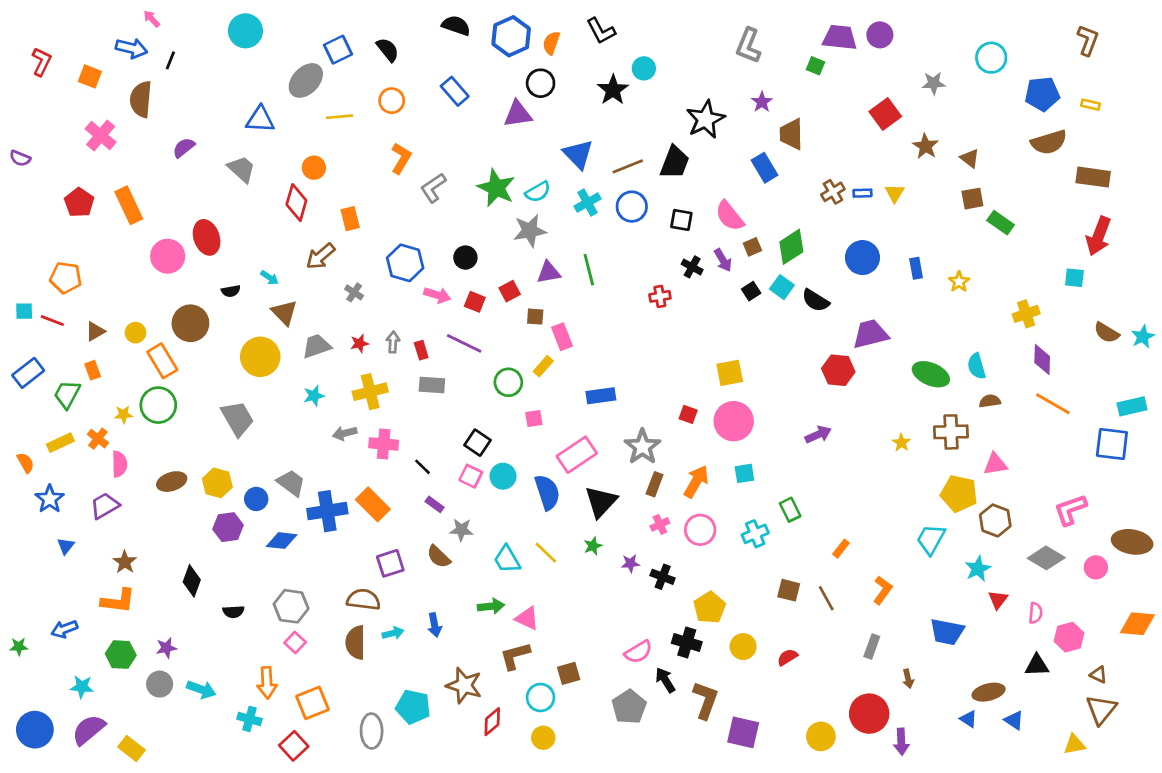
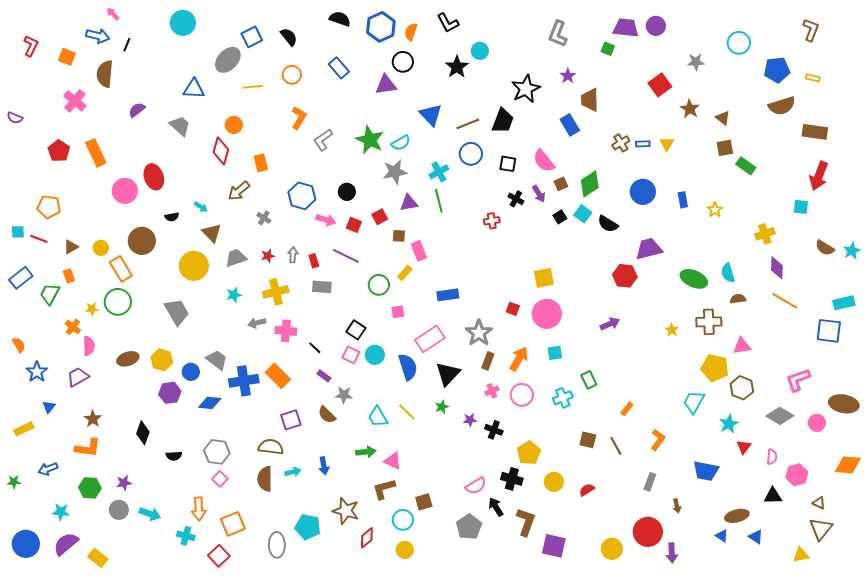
cyan cross: (587, 203) -> (439, 172), moved
yellow rectangle: (60, 443) -> (24, 429), moved

